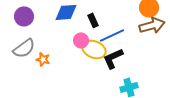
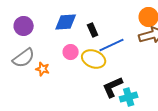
pink circle: (81, 40) -> (71, 52), moved
black L-shape: (113, 58) -> (113, 87), moved

